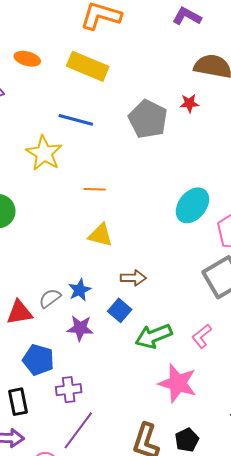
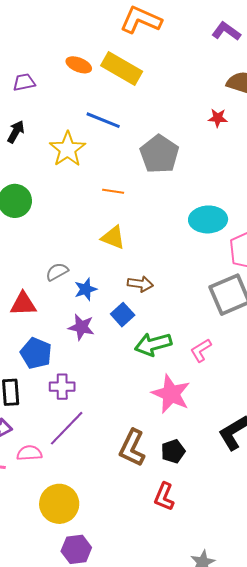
orange ellipse: (27, 59) -> (79, 65), moved
gray pentagon: (148, 119) -> (159, 154), moved
cyan ellipse: (192, 205) -> (208, 219), turned 42
gray semicircle: (50, 298) -> (57, 272), moved

